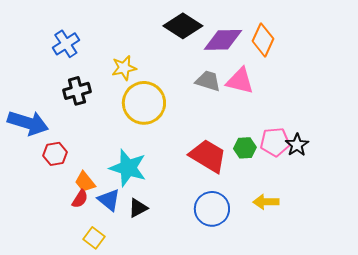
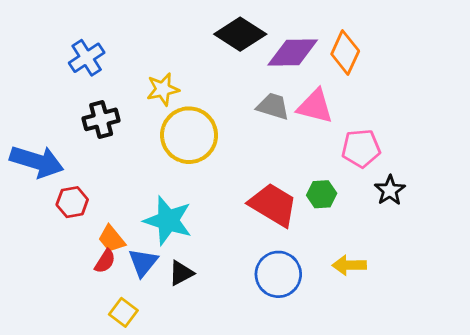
pink pentagon: (275, 142) -> (361, 148), moved
blue triangle: (109, 200) -> (143, 263), turned 30

